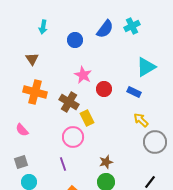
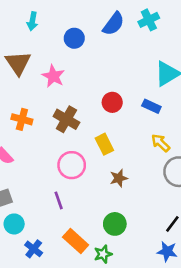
brown triangle: (32, 59) -> (18, 63), size x1.5
pink star: (83, 75) -> (53, 76), moved
orange cross: (35, 92) -> (22, 119), moved, size x0.7
yellow rectangle: (87, 118) -> (104, 144), moved
brown star: (106, 162) -> (119, 178), moved

